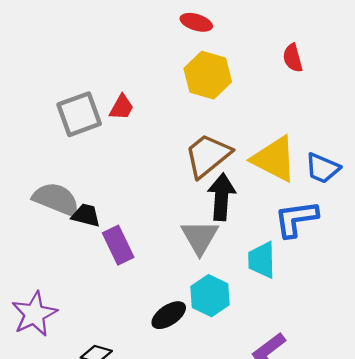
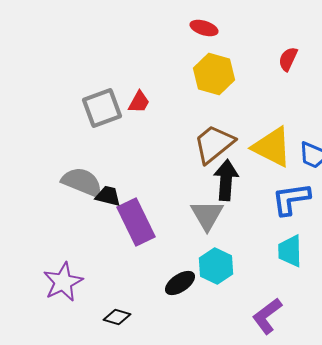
red semicircle: (293, 58) -> (288, 59), turned 40
purple rectangle: (118, 245) -> (136, 222), size x1.4
cyan trapezoid: (262, 260) -> (290, 251), moved

